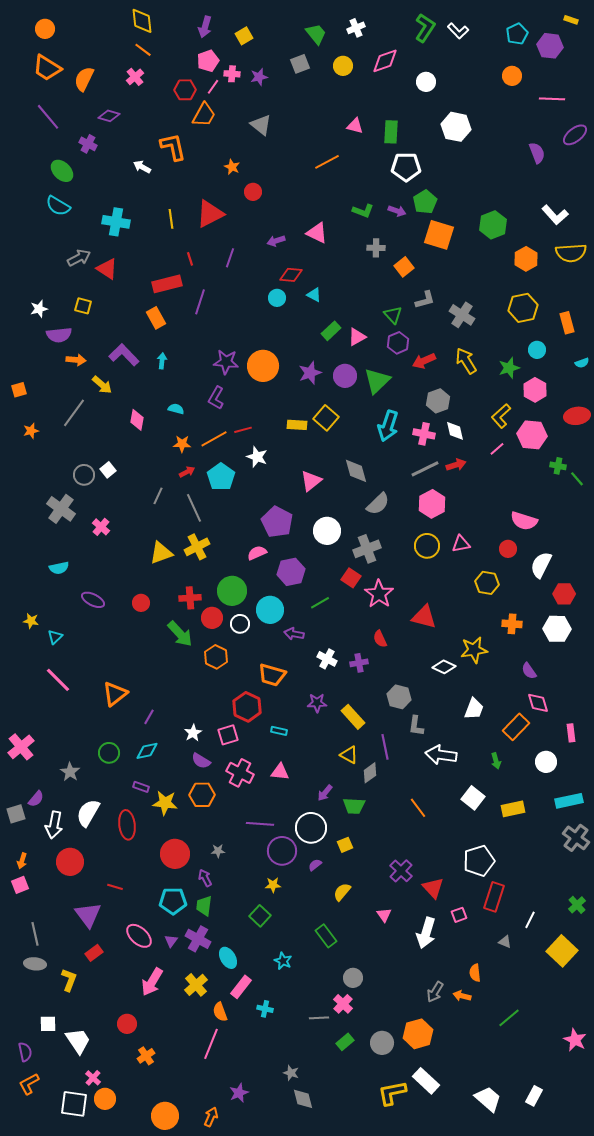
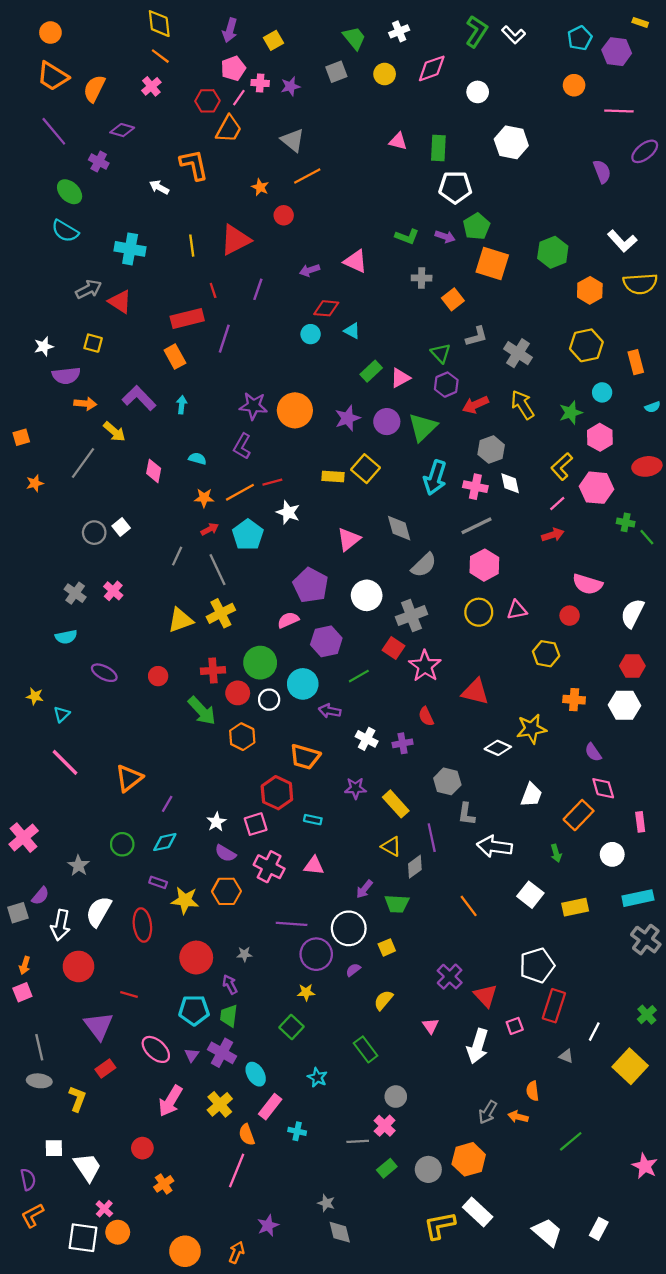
orange line: (327, 162) -> (307, 176), moved
red arrow: (456, 465) -> (553, 535), moved
gray cross: (61, 509) -> (75, 593), moved, size x0.7
white semicircle: (541, 565) -> (632, 613), moved

